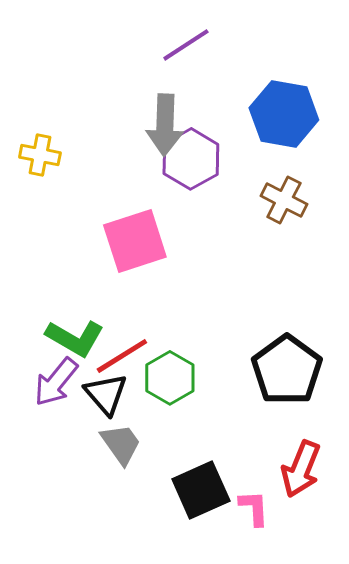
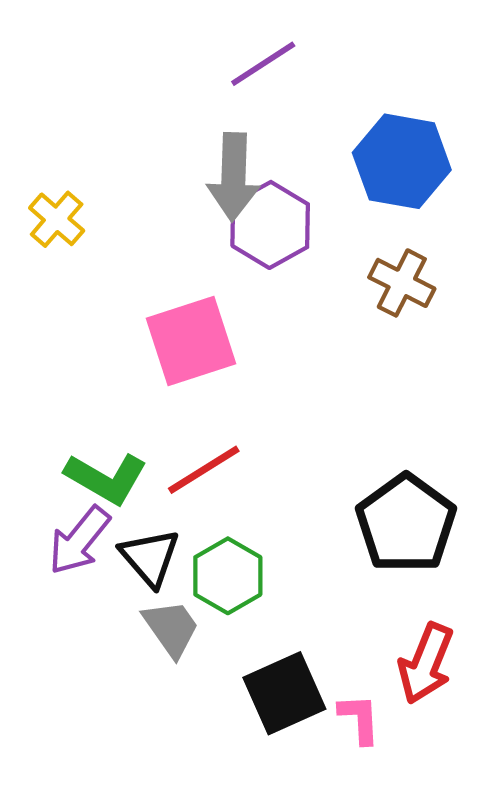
yellow cross: (40, 155) -> (57, 219), turned 30
red line: (122, 356) -> (204, 470), moved
green hexagon: (170, 378) -> (228, 576), moved

